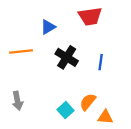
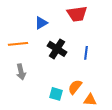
gray arrow: (17, 101) -> (21, 72), moved
cyan square: (66, 110) -> (56, 94), turned -32

